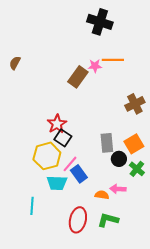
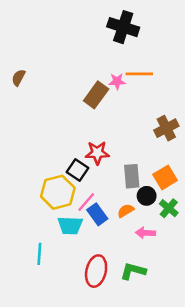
red star: (57, 124) -> (97, 153), moved, turned 30
orange semicircle: (102, 195) -> (126, 211), moved, turned -40

